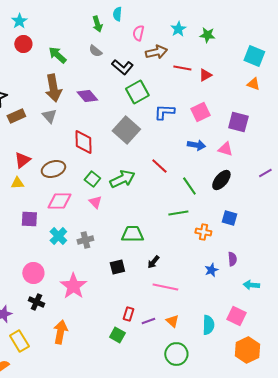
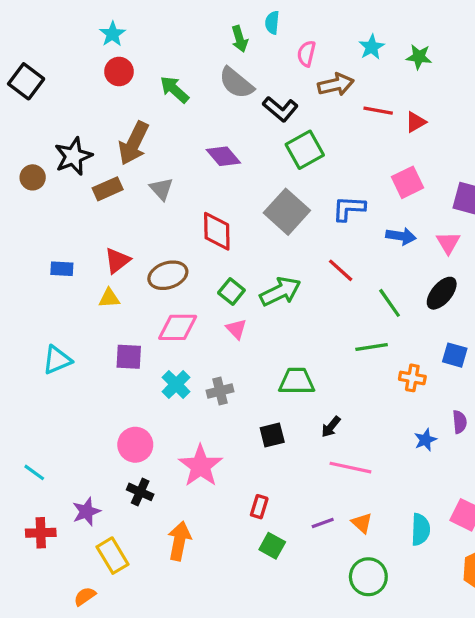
gray semicircle: (95, 51) -> (236, 83), size x1.6
brown arrow: (53, 88) -> (134, 143), moved, turned 36
blue L-shape: (164, 112) -> (349, 208), moved
pink triangle: (225, 149) -> (448, 243), turned 42
red rectangle: (128, 314) -> (259, 507), moved

